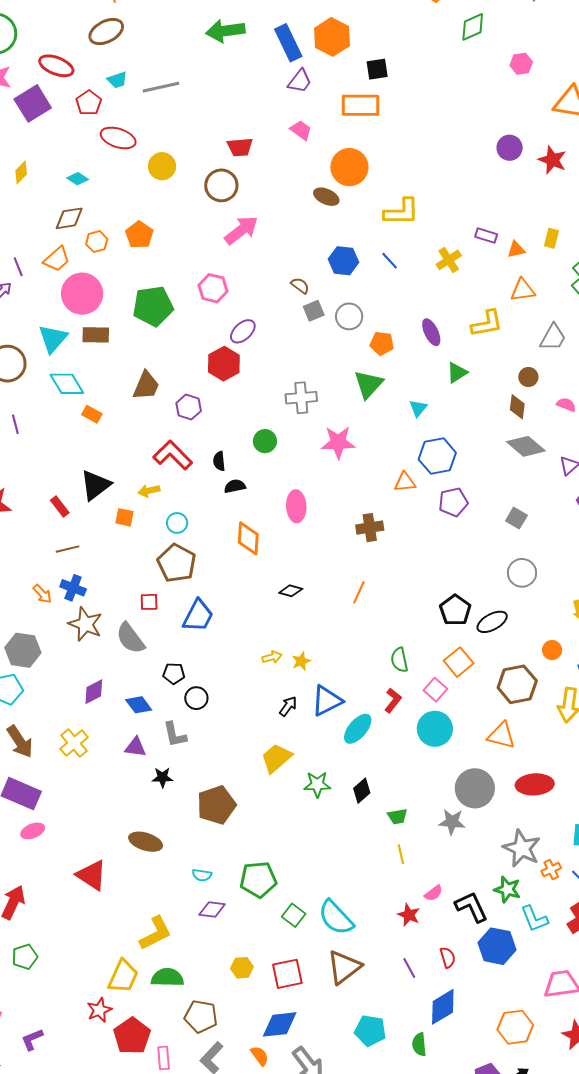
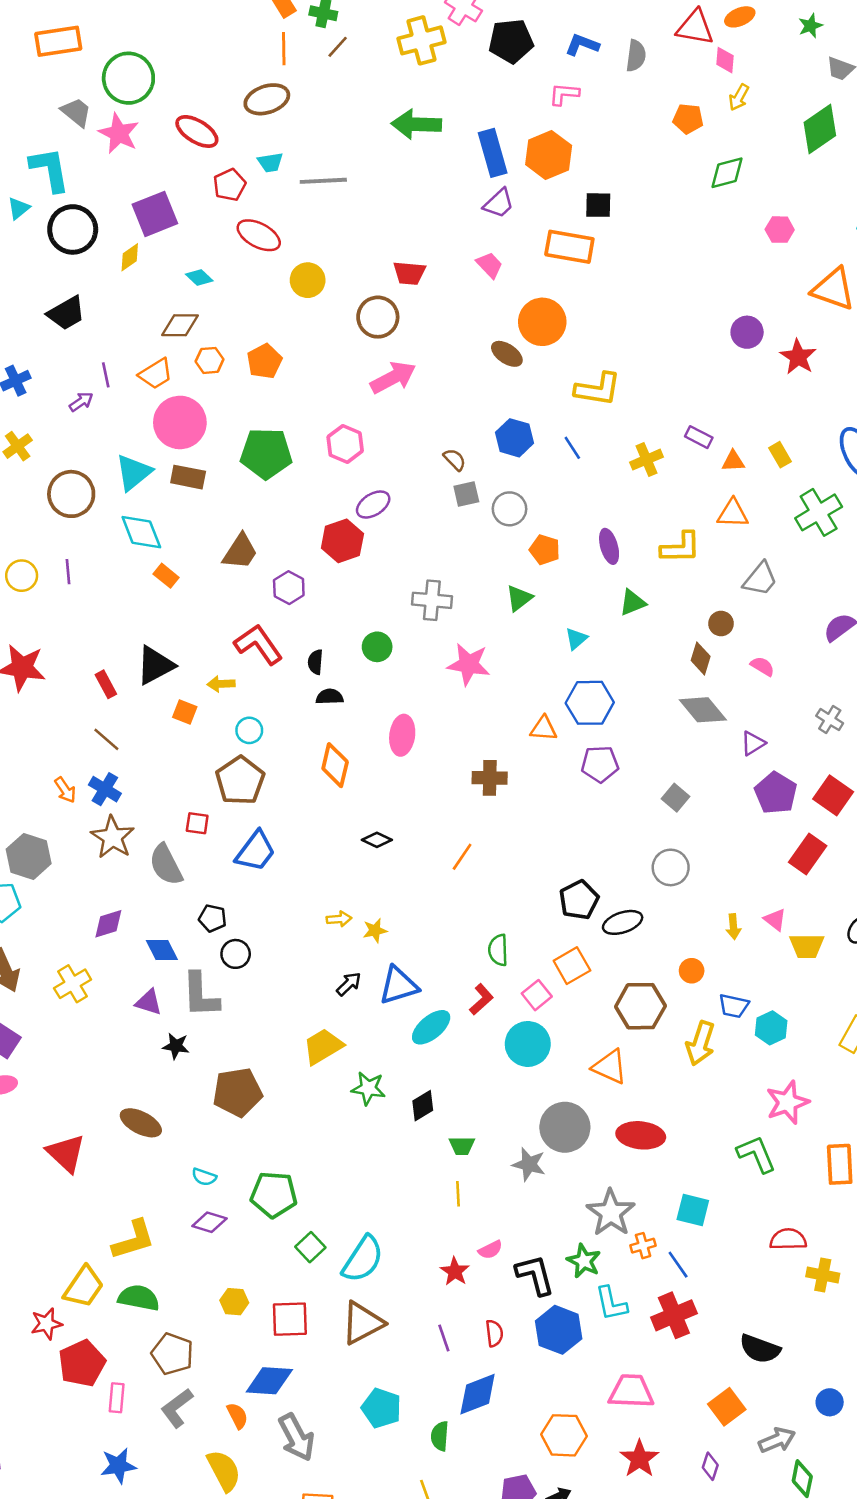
purple square: (33, 103) -> (155, 214), moved
yellow rectangle: (551, 238) -> (780, 455), turned -54
green triangle: (369, 384) -> (519, 598), size x0.7
brown line: (68, 549) -> (106, 739), turned 45
gray L-shape: (175, 735) -> (201, 995), size x1.4
cyan semicircle: (336, 918) -> (363, 1259), turned -114

